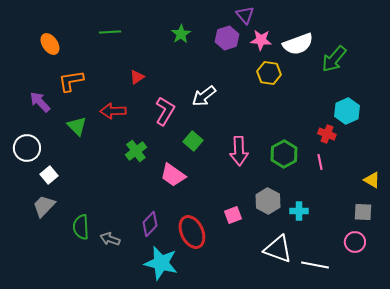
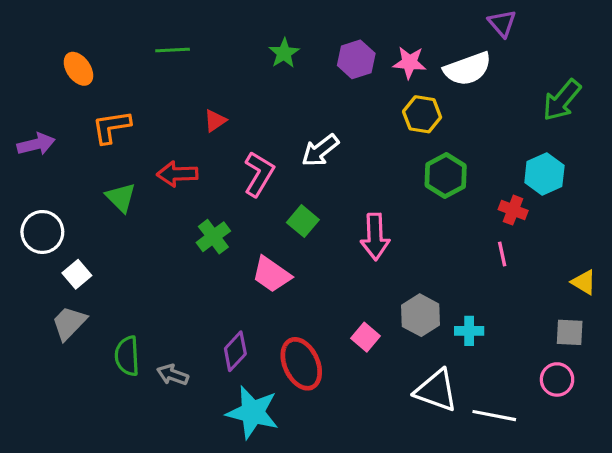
purple triangle: (245, 15) -> (502, 23), moved
green arrow: (334, 59) -> (562, 100), moved
purple arrow: (40, 102) -> (36, 144), moved, turned 120
green hexagon: (284, 154) -> (446, 176), moved
pink square: (233, 215) -> (366, 337), turned -30

